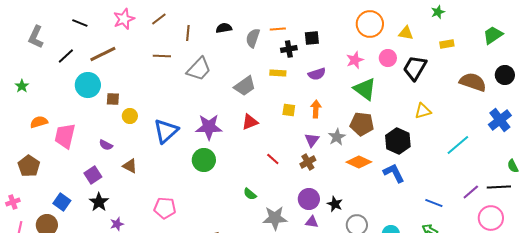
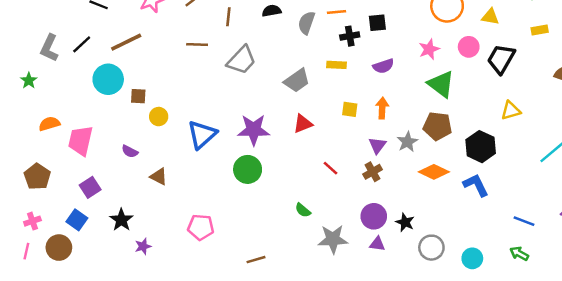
gray L-shape: (36, 37) -> (49, 48), moved
purple square: (93, 175) -> (90, 187), moved
pink cross: (13, 202) -> (32, 221), moved

